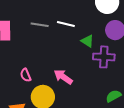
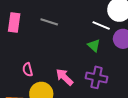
white line: (66, 24) -> (101, 26), moved
purple cross: (104, 57) -> (96, 77), moved

